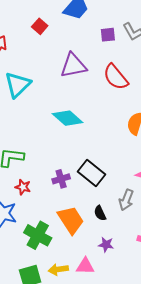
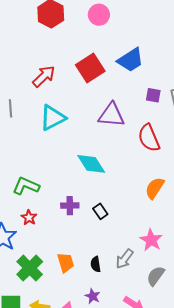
red square: (40, 26) -> (90, 68), size x1.8
black rectangle: (92, 173) -> (100, 211), moved, size x0.6
purple cross: (61, 179) -> (70, 206), moved
orange trapezoid: (71, 220) -> (66, 262), size x0.7

